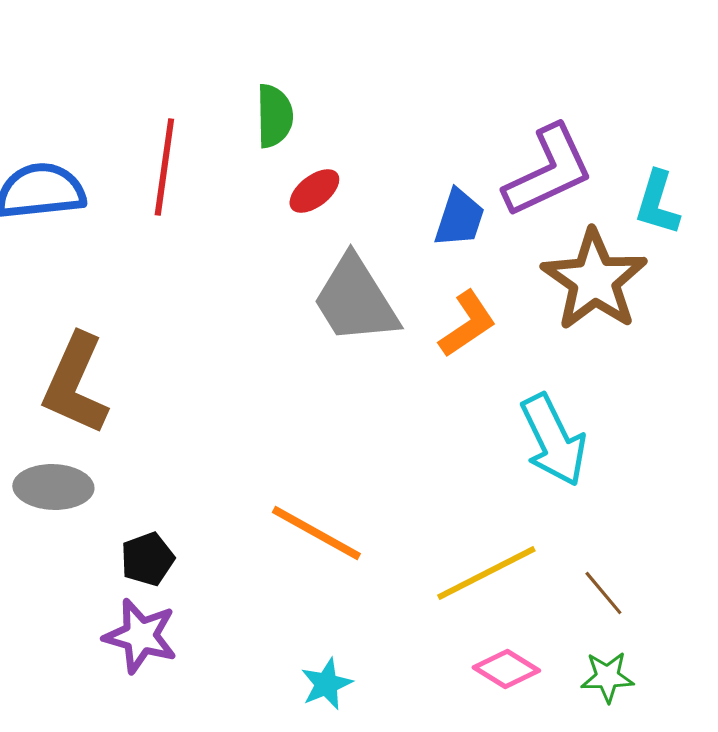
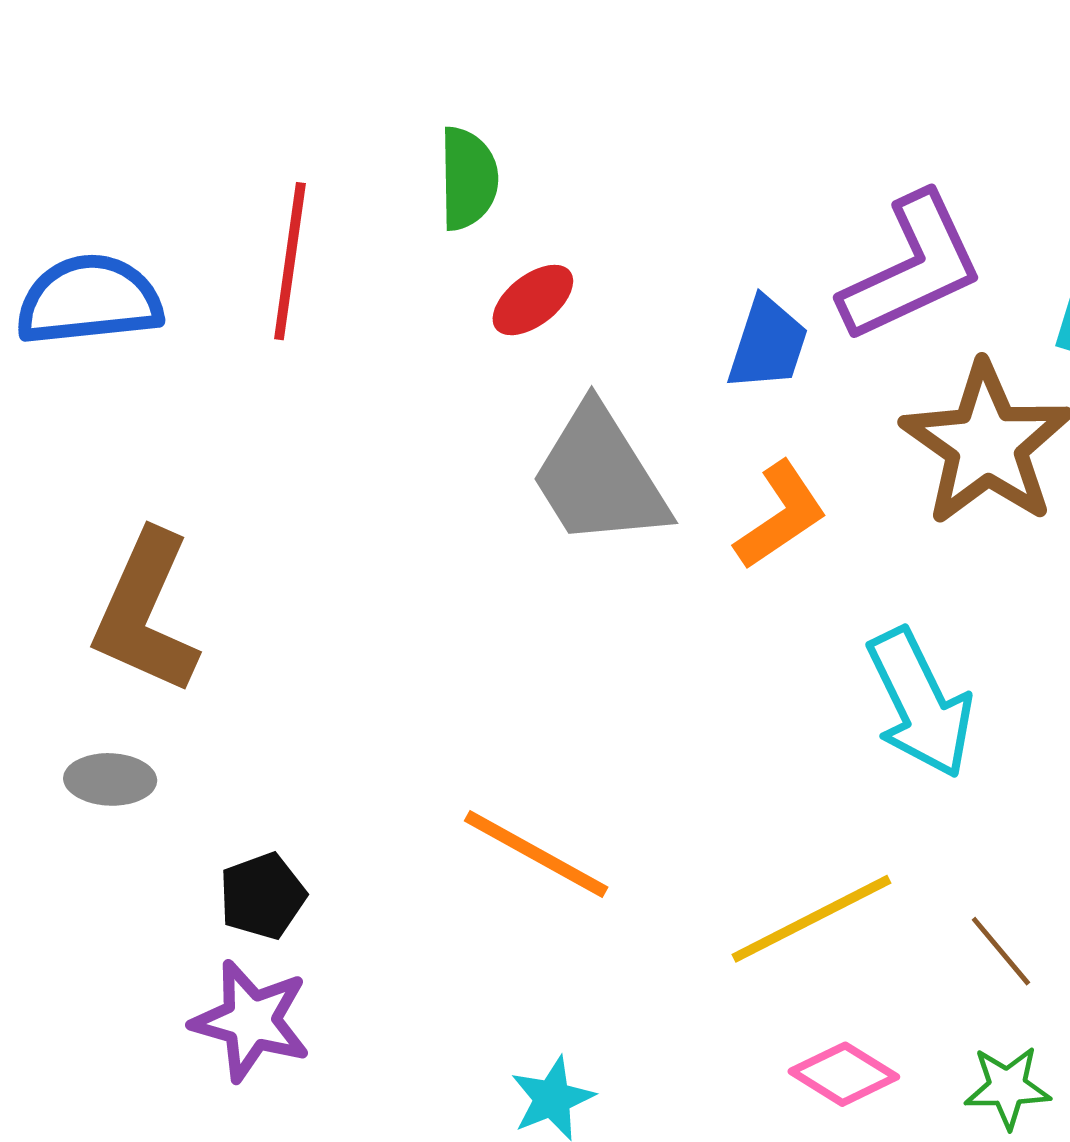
gray ellipse: (53, 487) -> (110, 779), size x0.7

